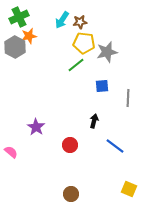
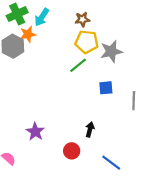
cyan arrow: (62, 20) -> (42, 17), moved
black arrow: (94, 121) -> (90, 129), moved
blue line: (115, 146) -> (111, 163), moved

